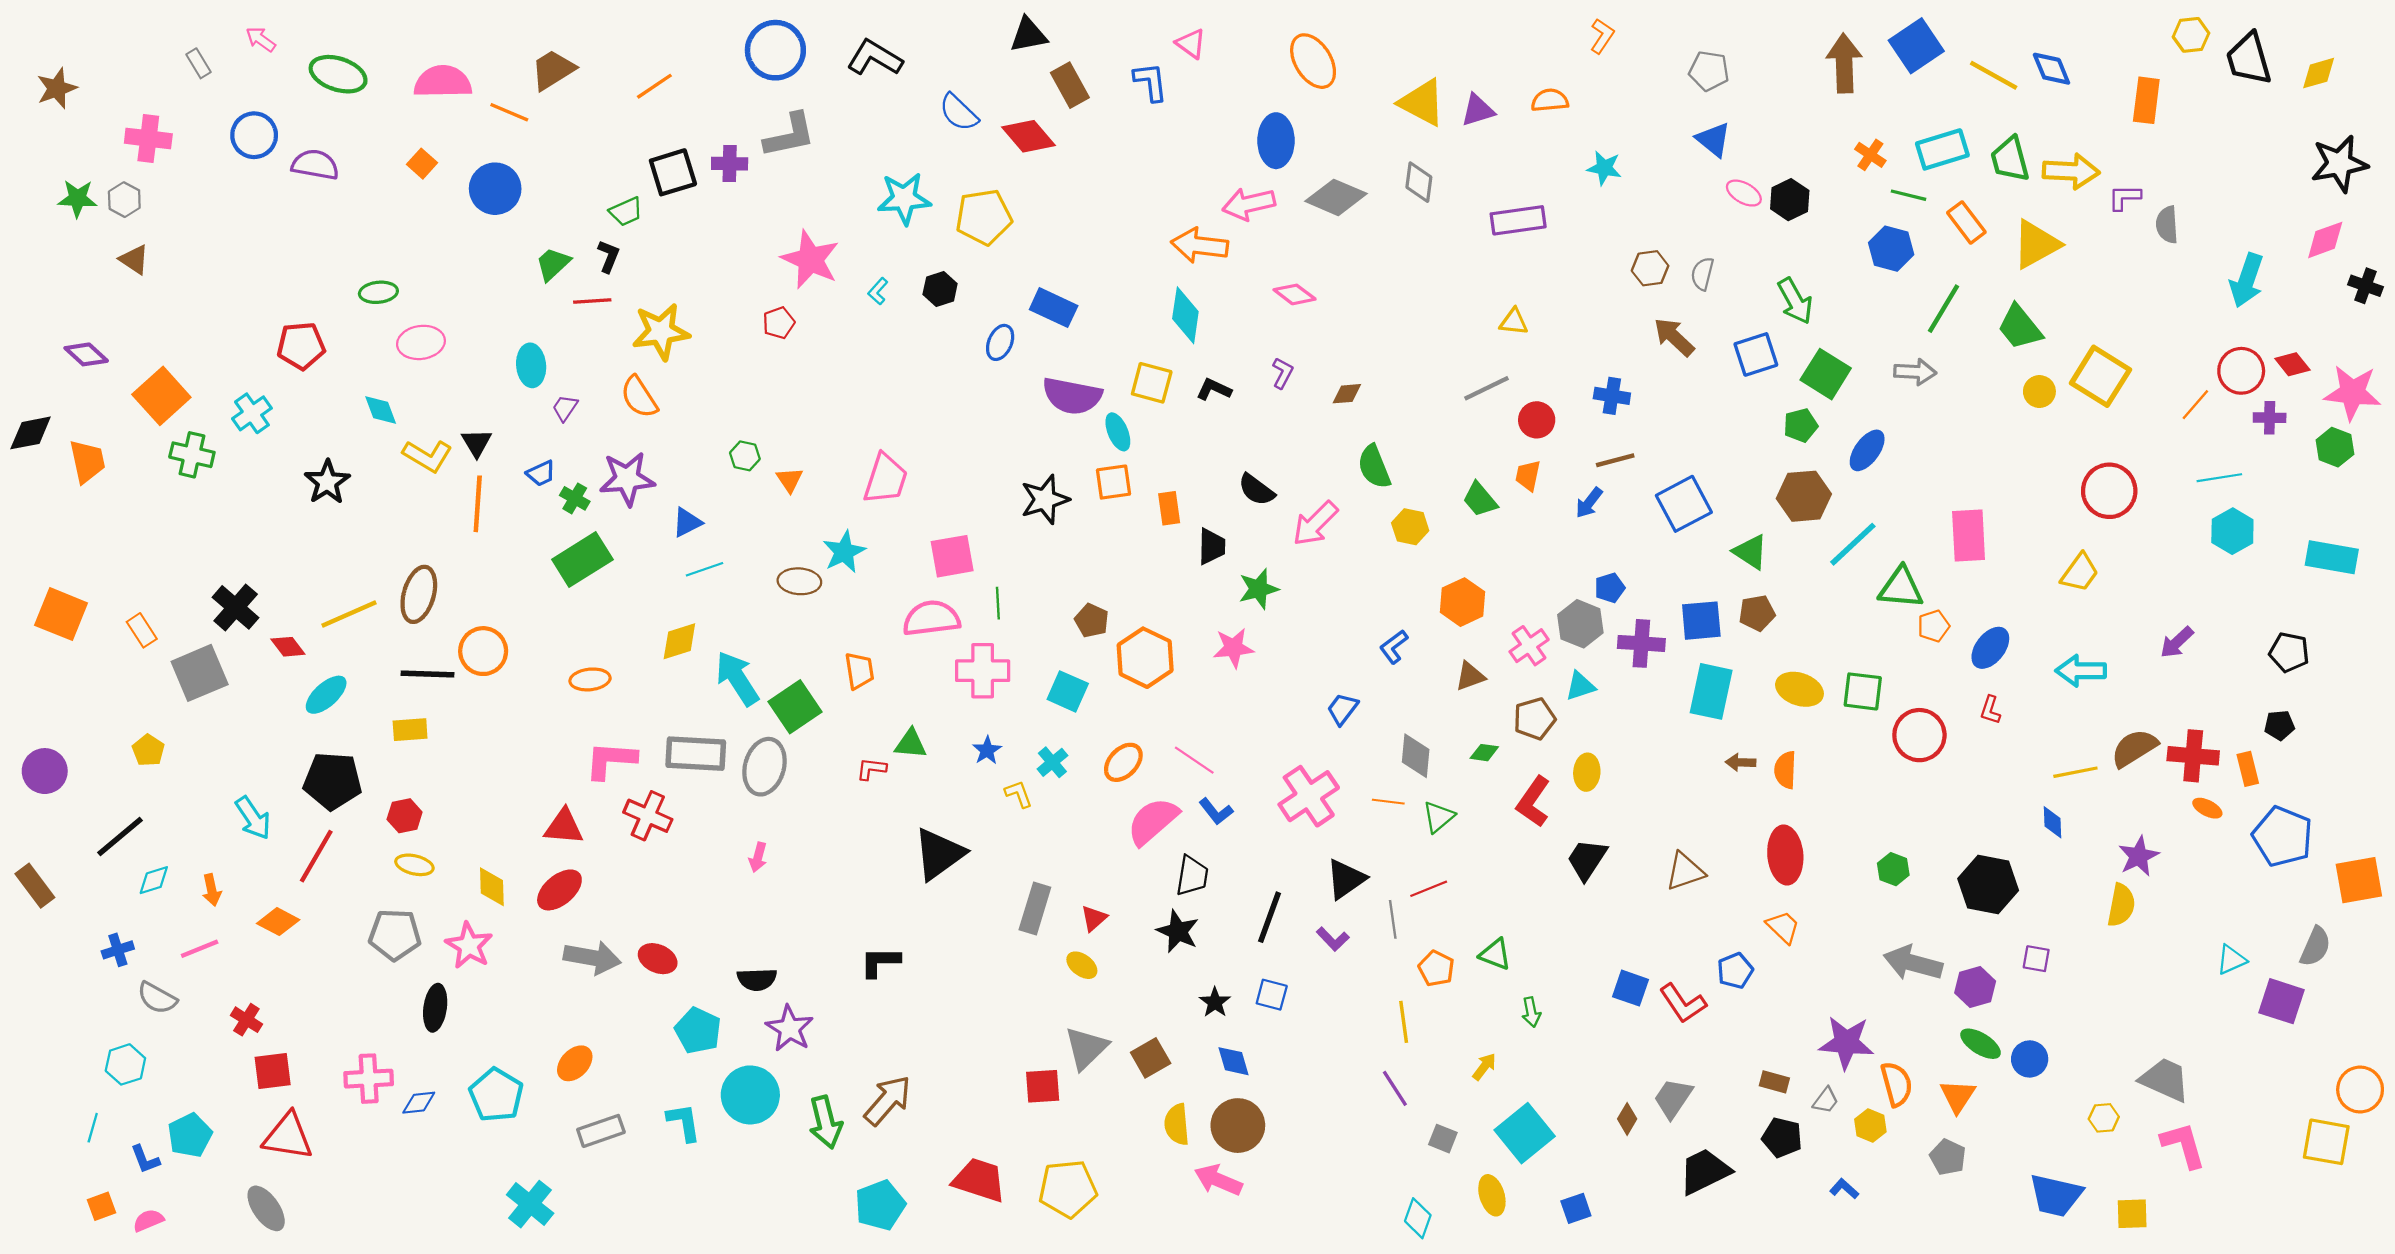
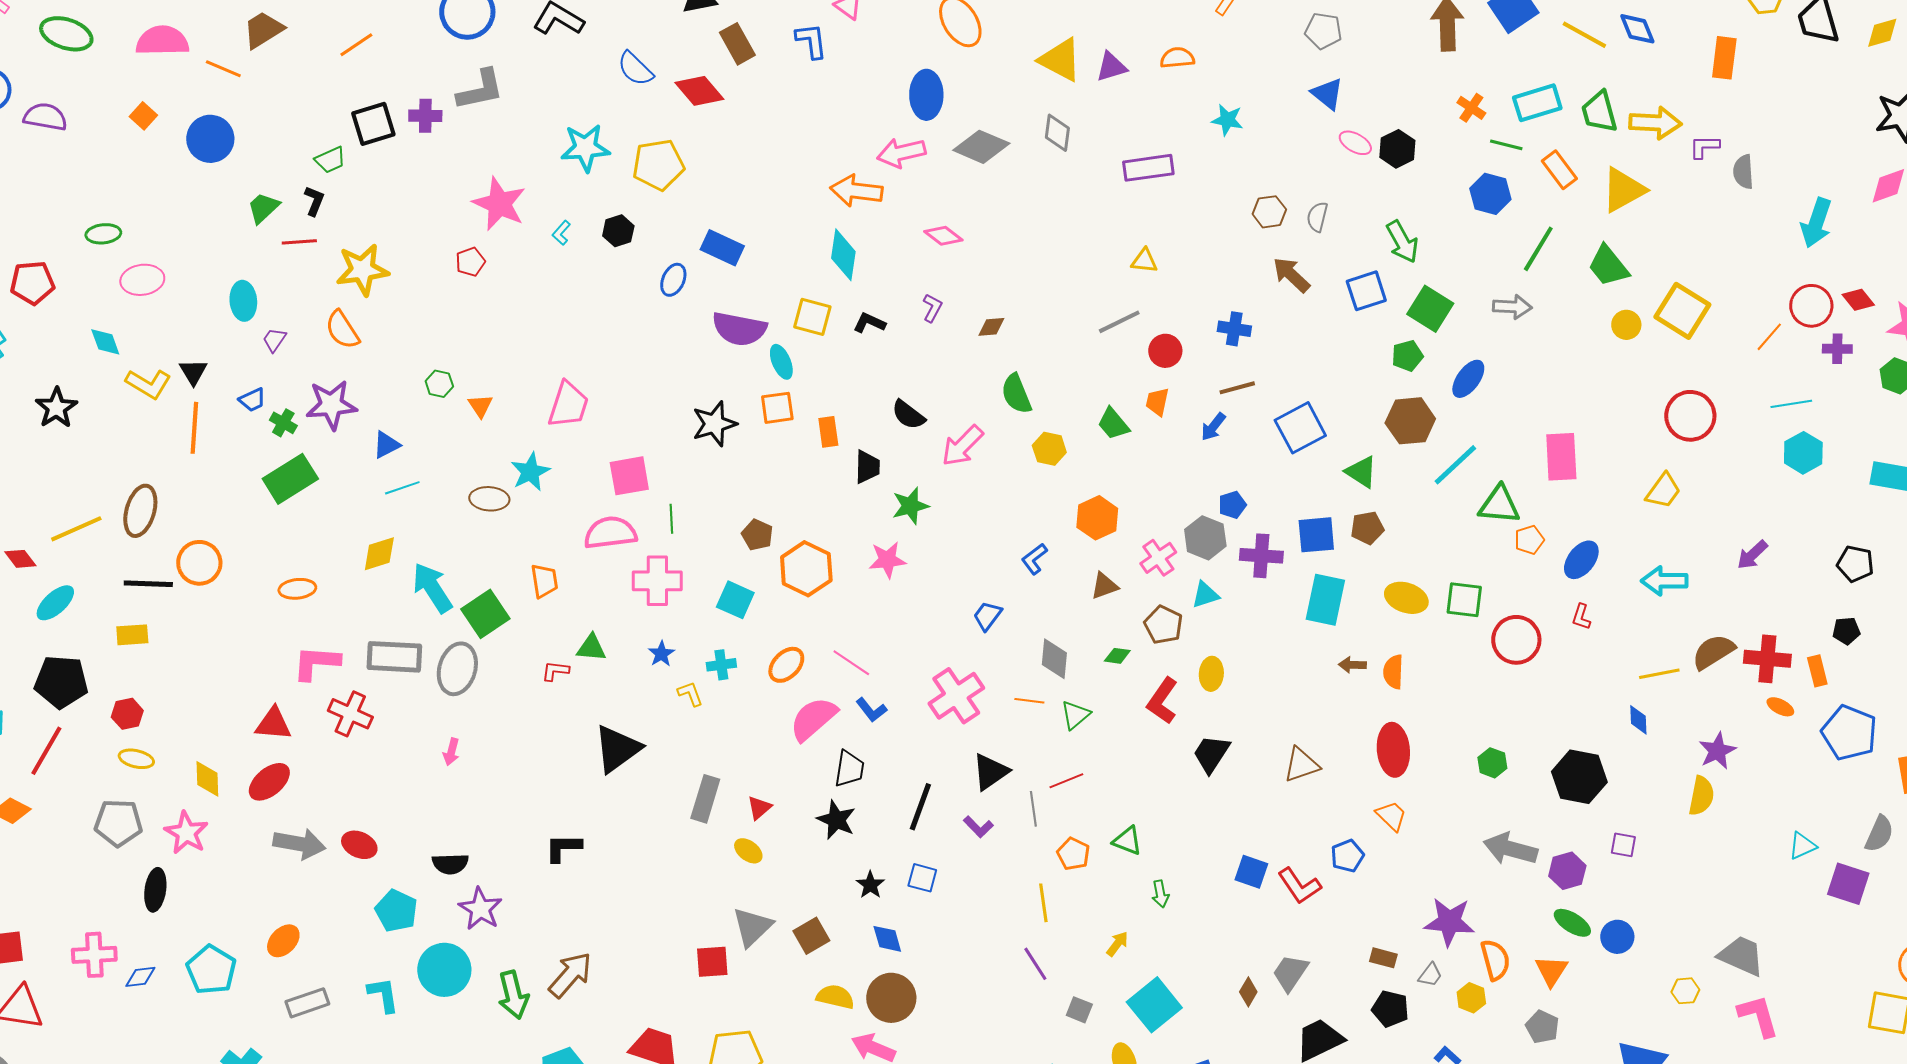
brown pentagon: (1534, 719) -> (1163, 625), turned -30
cyan cross: (1052, 762) -> (721, 665), turned 32
yellow semicircle: (1177, 1124) -> (835, 997), turned 108

